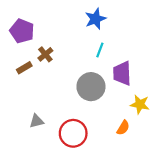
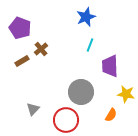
gray circle: (91, 87) -> (81, 92), moved
gray triangle: (36, 121) -> (33, 109), turned -32

